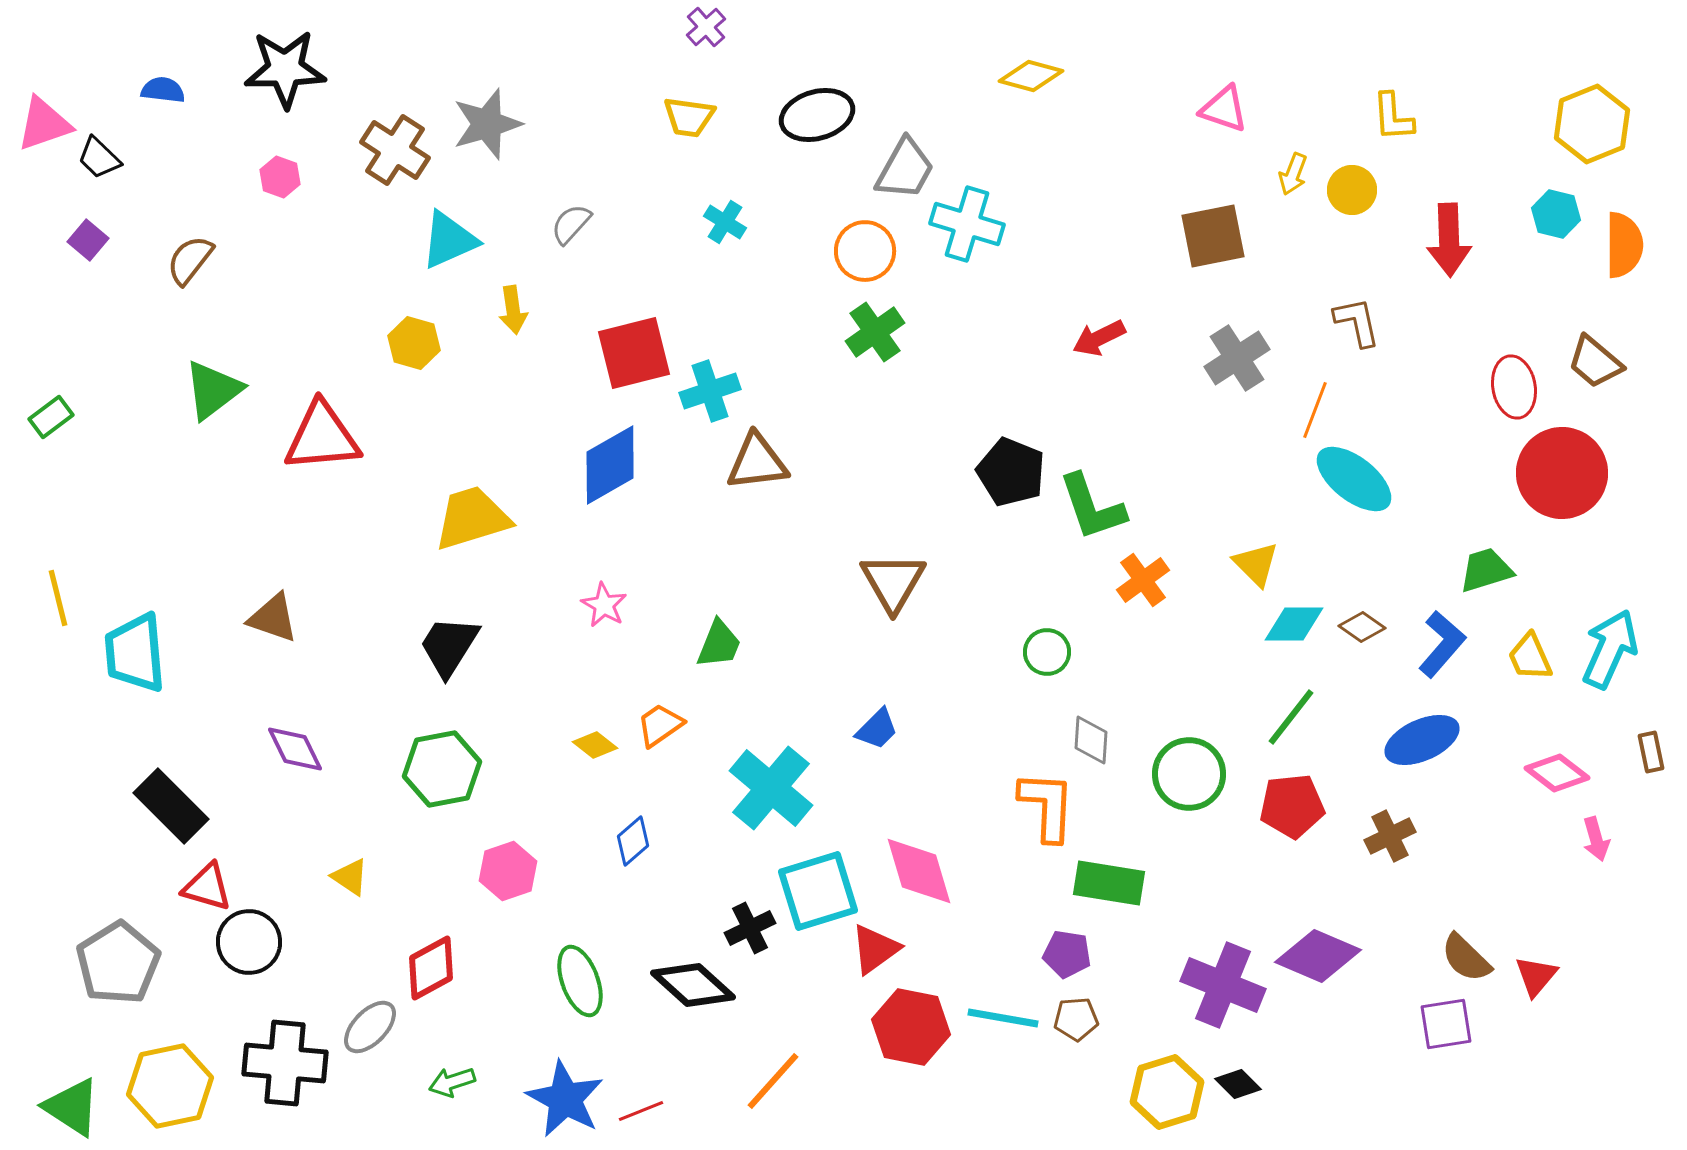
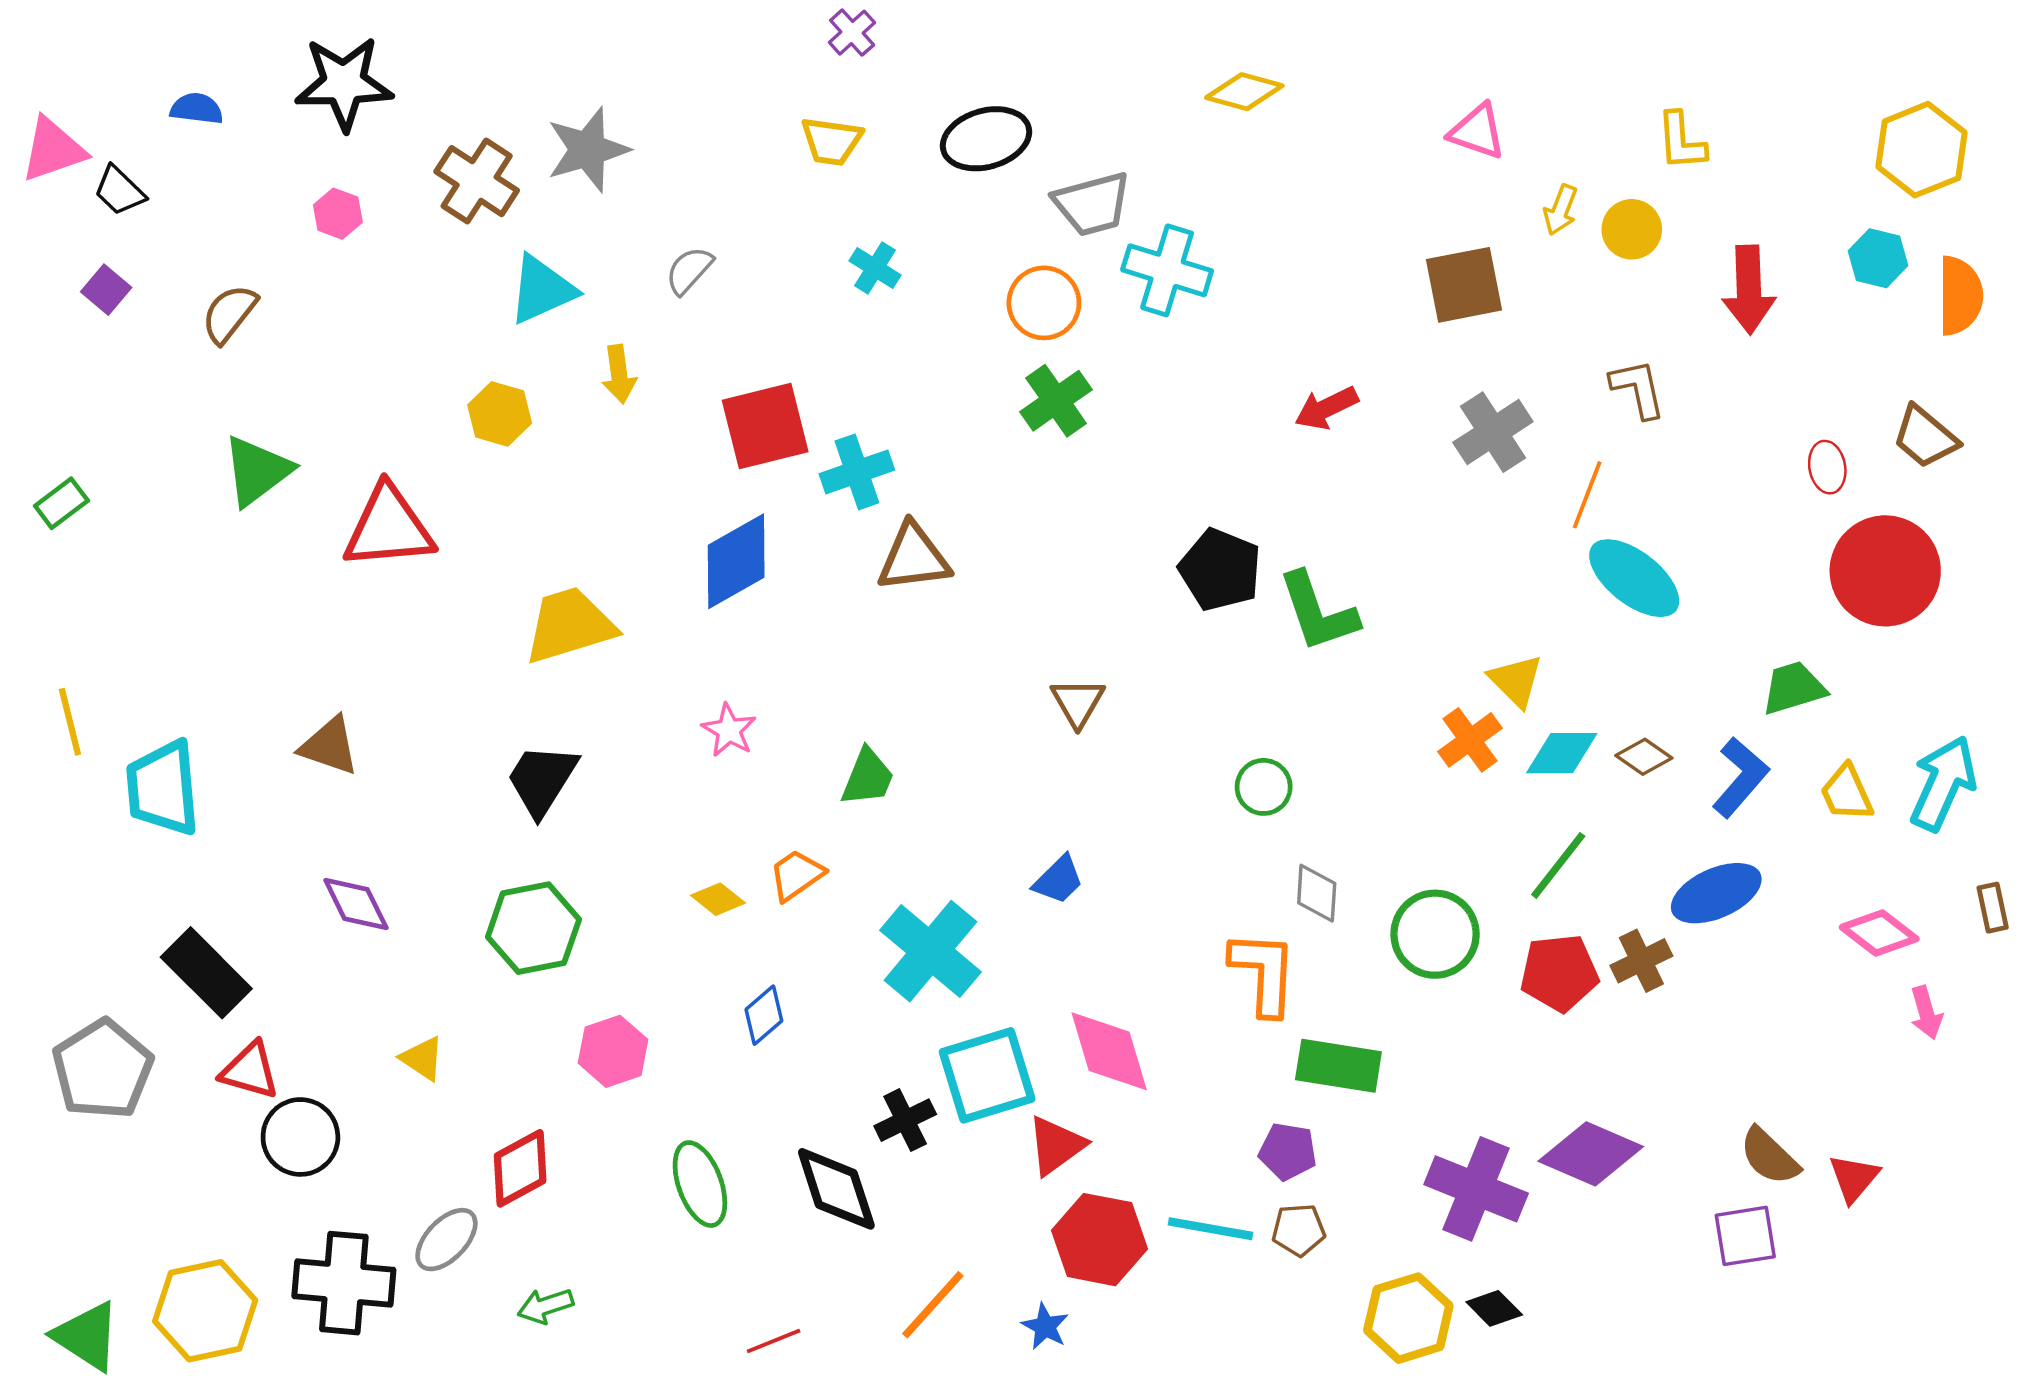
gray trapezoid: (905, 169) -> (1092, 204), turned 46
red ellipse: (1514, 387) -> (1827, 467), size x0.7
orange cross: (1143, 580) -> (1470, 740), moved
brown triangle: (893, 582) -> (1078, 702), size x0.7
brown cross: (1390, 836) -> (1641, 961), moved
gray pentagon: (118, 963) -> (102, 1069), moved
black diamond: (693, 985) -> (836, 1189), turned 30
blue star: (565, 1099) -> (1045, 1326), moved, size x0.5

